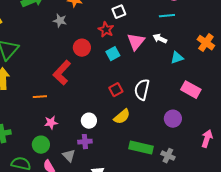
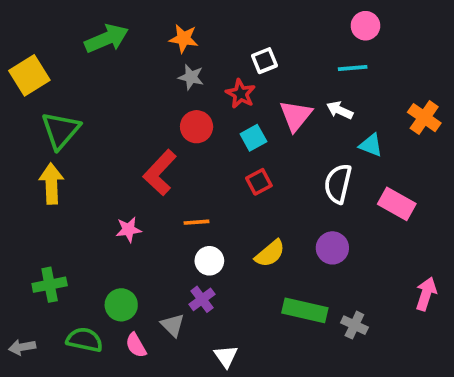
gray star: (60, 21) -> (191, 77), moved
cyan triangle: (177, 58) -> (371, 145), turned 40
red square: (116, 90) -> (259, 182), moved
white semicircle: (142, 90) -> (338, 184), moved
orange line: (40, 97) -> (197, 222), moved
purple circle: (173, 119) -> (332, 248), moved
pink star: (51, 123) -> (129, 230), moved
purple cross: (85, 142) -> (202, 299), turned -32

